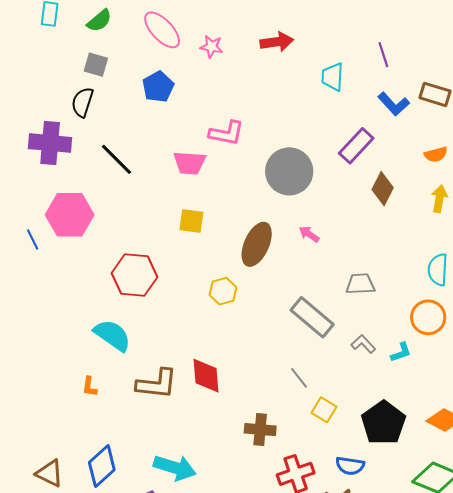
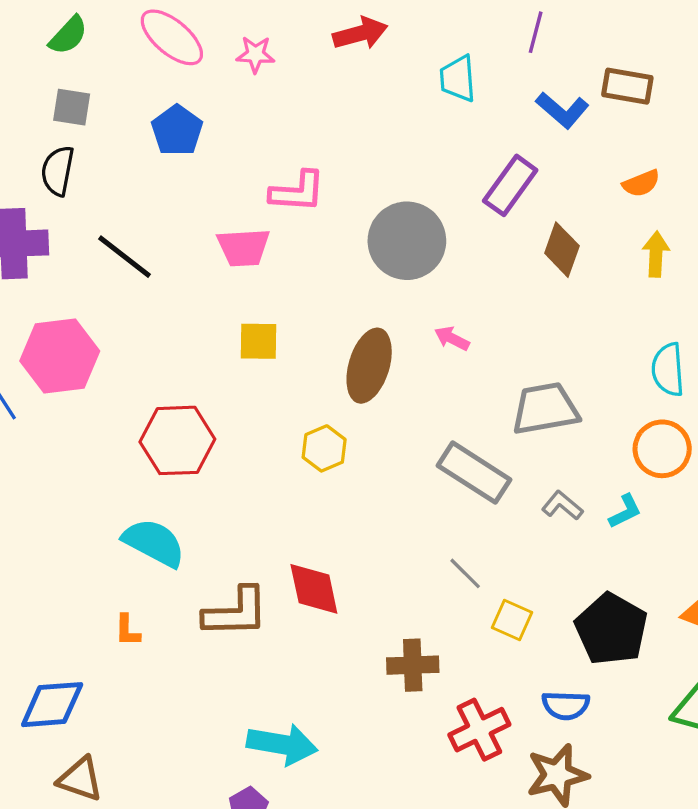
purple line: (383, 55) -> (536, 32), turned 40
gray trapezoid: (360, 284) -> (545, 409), size x1.4
blue diamond: (102, 466) -> (52, 705), moved, turned 45

